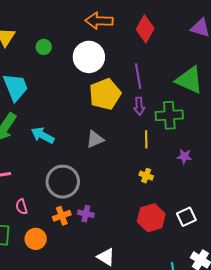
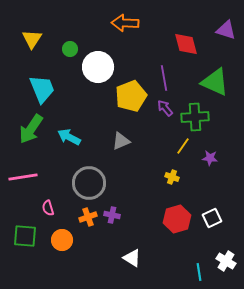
red diamond: (145, 29) -> (186, 44), moved, turned -44
white circle: (89, 57) -> (98, 67), moved
purple arrow: (139, 106) -> (165, 108), turned 144
yellow line: (146, 139) -> (183, 146), moved, turned 36

